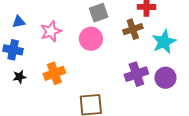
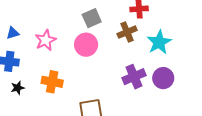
orange cross: (54, 73) -> (52, 82), turned 35

